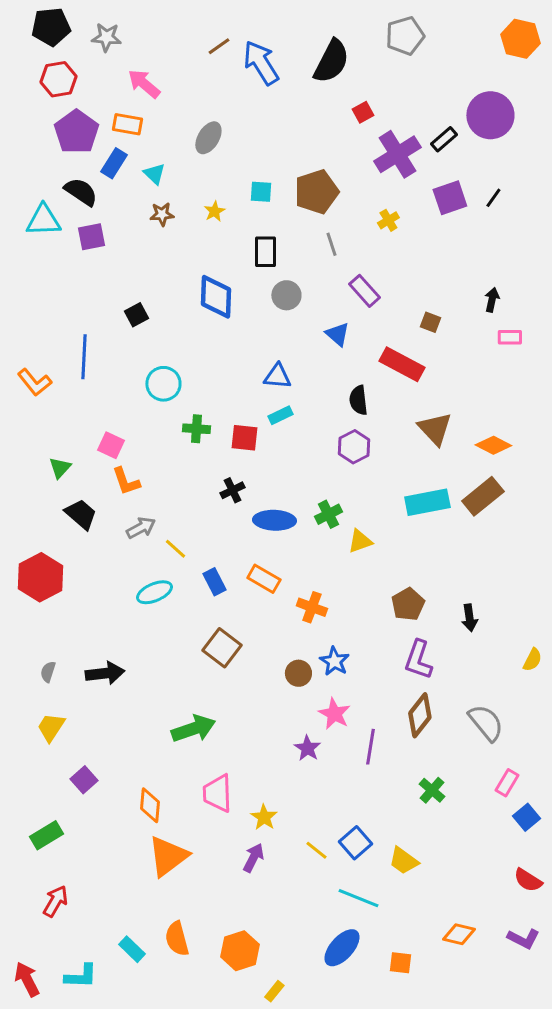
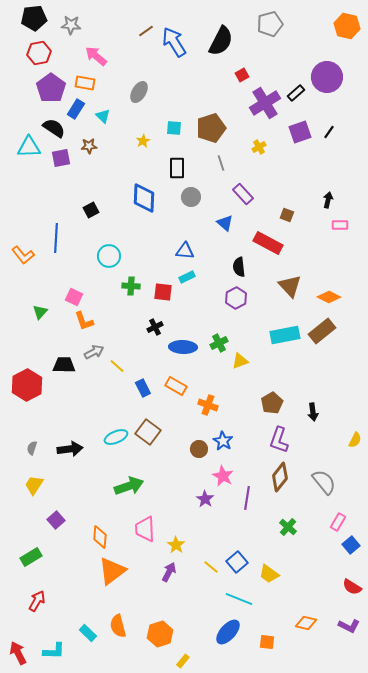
brown star: (162, 214) -> (89, 146), moved
black trapezoid: (81, 514) -> (64, 365), moved, turned -40
cyan ellipse: (154, 592) -> (116, 437), moved

